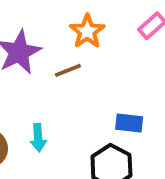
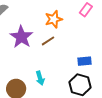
orange star: (87, 31) -> (54, 19), turned 30

